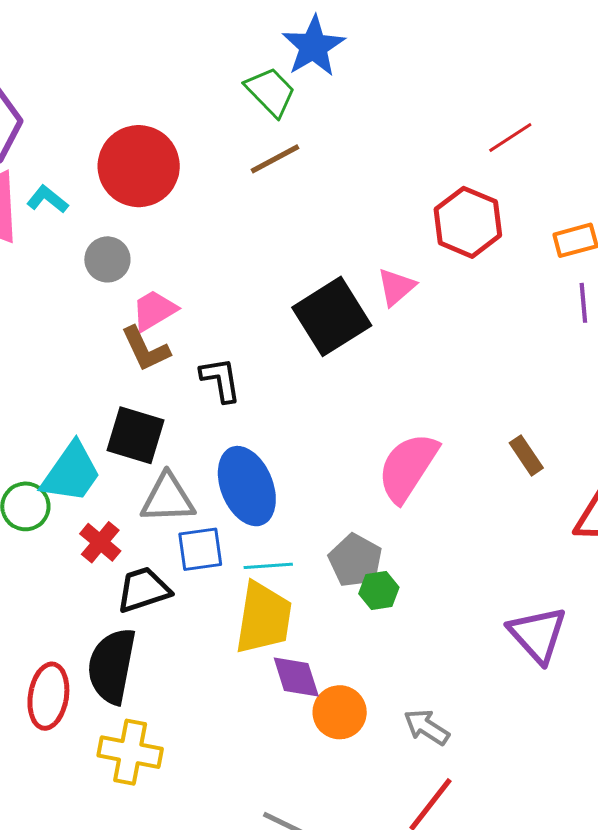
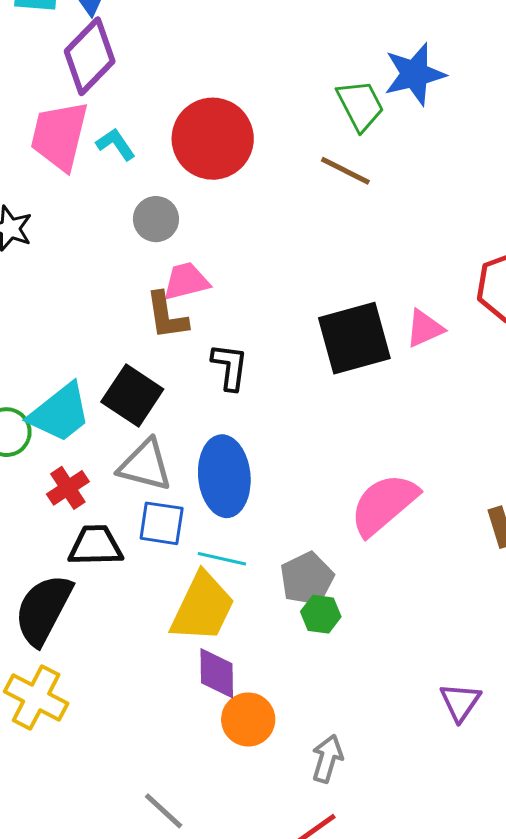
brown line: (275, 159) -> (345, 171), turned 38
purple triangle: (538, 635) -> (460, 702), size x0.7
gray arrow: (427, 727) -> (327, 759), turned 57

